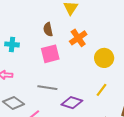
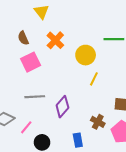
yellow line: (101, 90) -> (94, 79), moved
purple diamond: (72, 103) -> (62, 107), turned -55

